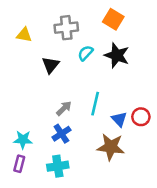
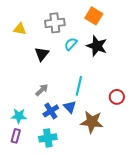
gray arrow: (64, 108) -> (42, 90), moved
blue triangle: (119, 119) -> (70, 107), moved

